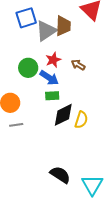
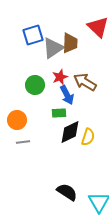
brown arrow: (78, 65) -> (85, 82), size x1.6
blue arrow: (49, 78) -> (67, 95), moved, turned 30

